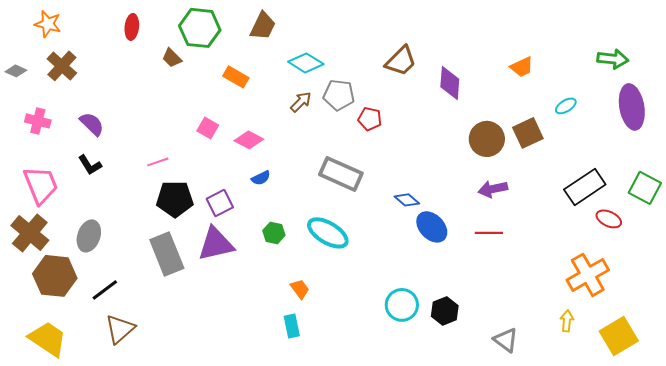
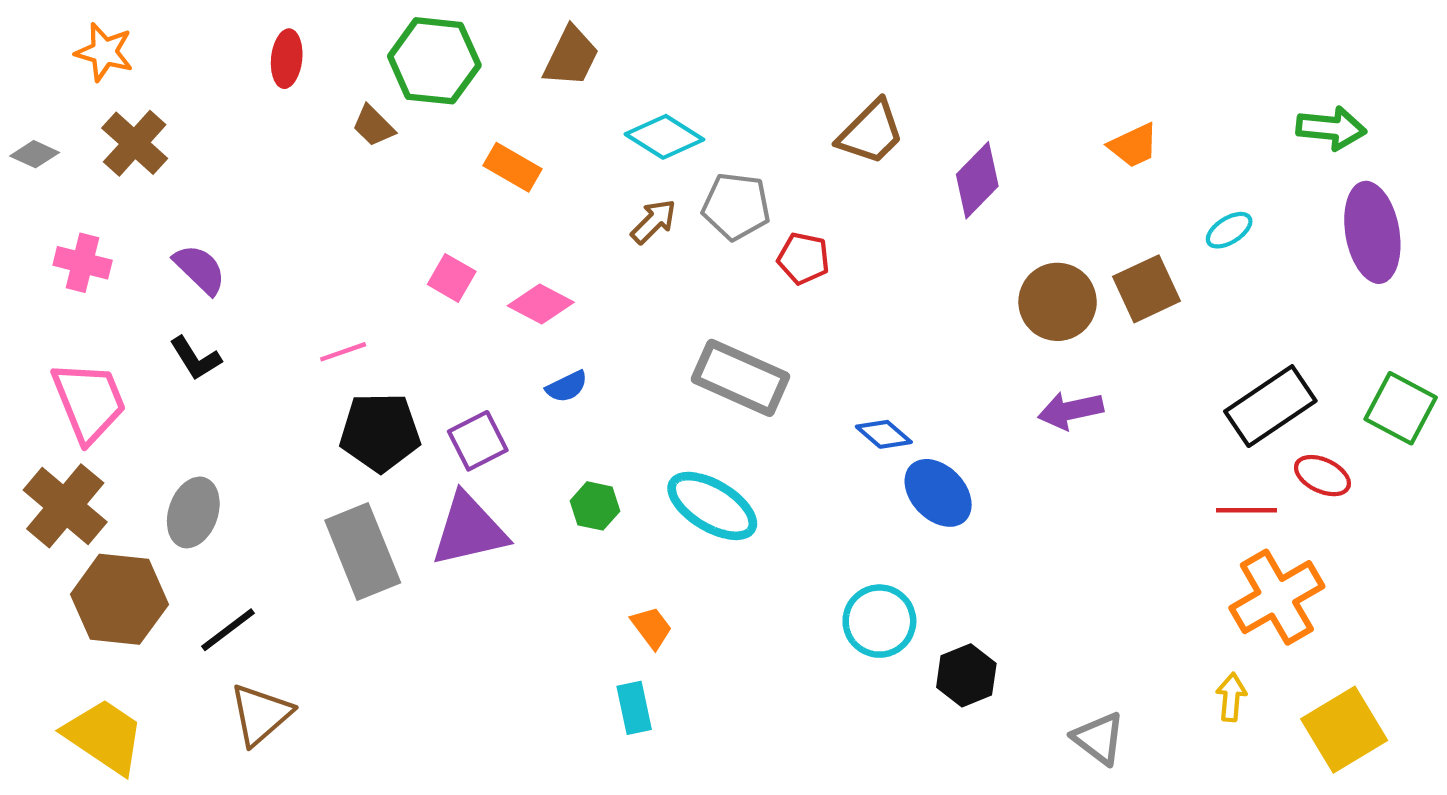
purple diamond: (450, 83) -> (977, 180), turned 40
red line: (489, 233) -> (1246, 510), moved
cyan circle: (402, 305) -> (879, 621), moved

